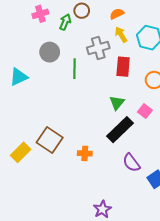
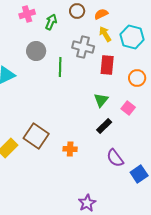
brown circle: (82, 11) -> (77, 11), moved
gray cross: (98, 48) -> (83, 47), turned 30
black rectangle: (120, 130) -> (104, 126), size x0.6

